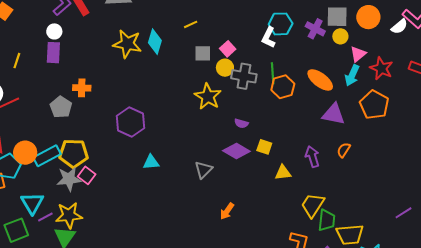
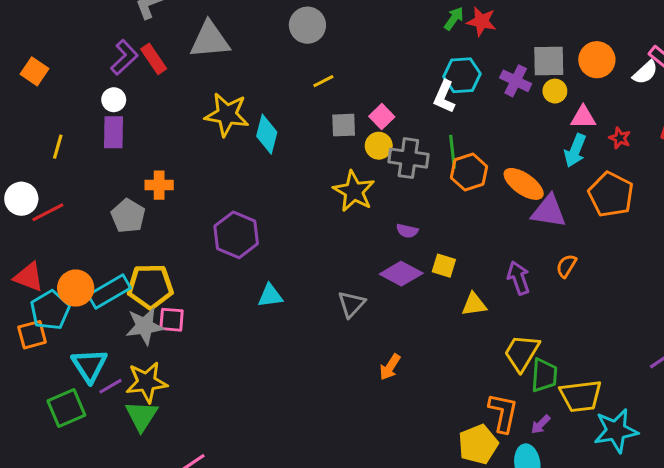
cyan diamond: (155, 42) -> (267, 134), moved
pink triangle: (358, 54) -> (583, 117), turned 42
red star: (381, 68) -> (620, 138), size x0.6
orange ellipse: (320, 80) -> (524, 184), moved
pink square: (87, 175) -> (172, 320), turned -30

